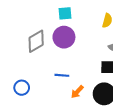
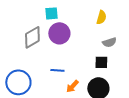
cyan square: (65, 13) -> (51, 13), moved
blue circle: (22, 88) -> (18, 82), size x1.6

